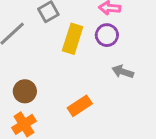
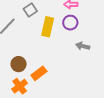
orange rectangle: (80, 106) -> (39, 73), moved

